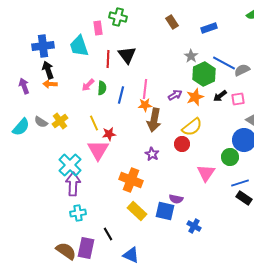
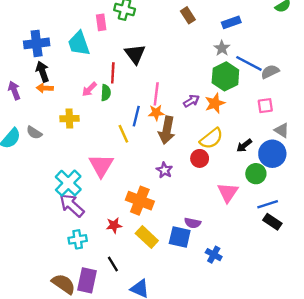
gray star: (191, 56) -> (222, 48), moved
red line: (108, 59) -> (113, 73), moved
blue line: (121, 95) -> (136, 116), moved
black arrow: (220, 96) -> (244, 146), moved
yellow cross: (60, 121) -> (69, 119), moved, turned 35
yellow line: (94, 123) -> (123, 134), moved
red star: (109, 134) -> (114, 225), moved
purple arrow: (73, 184) -> (72, 205), turned -50

